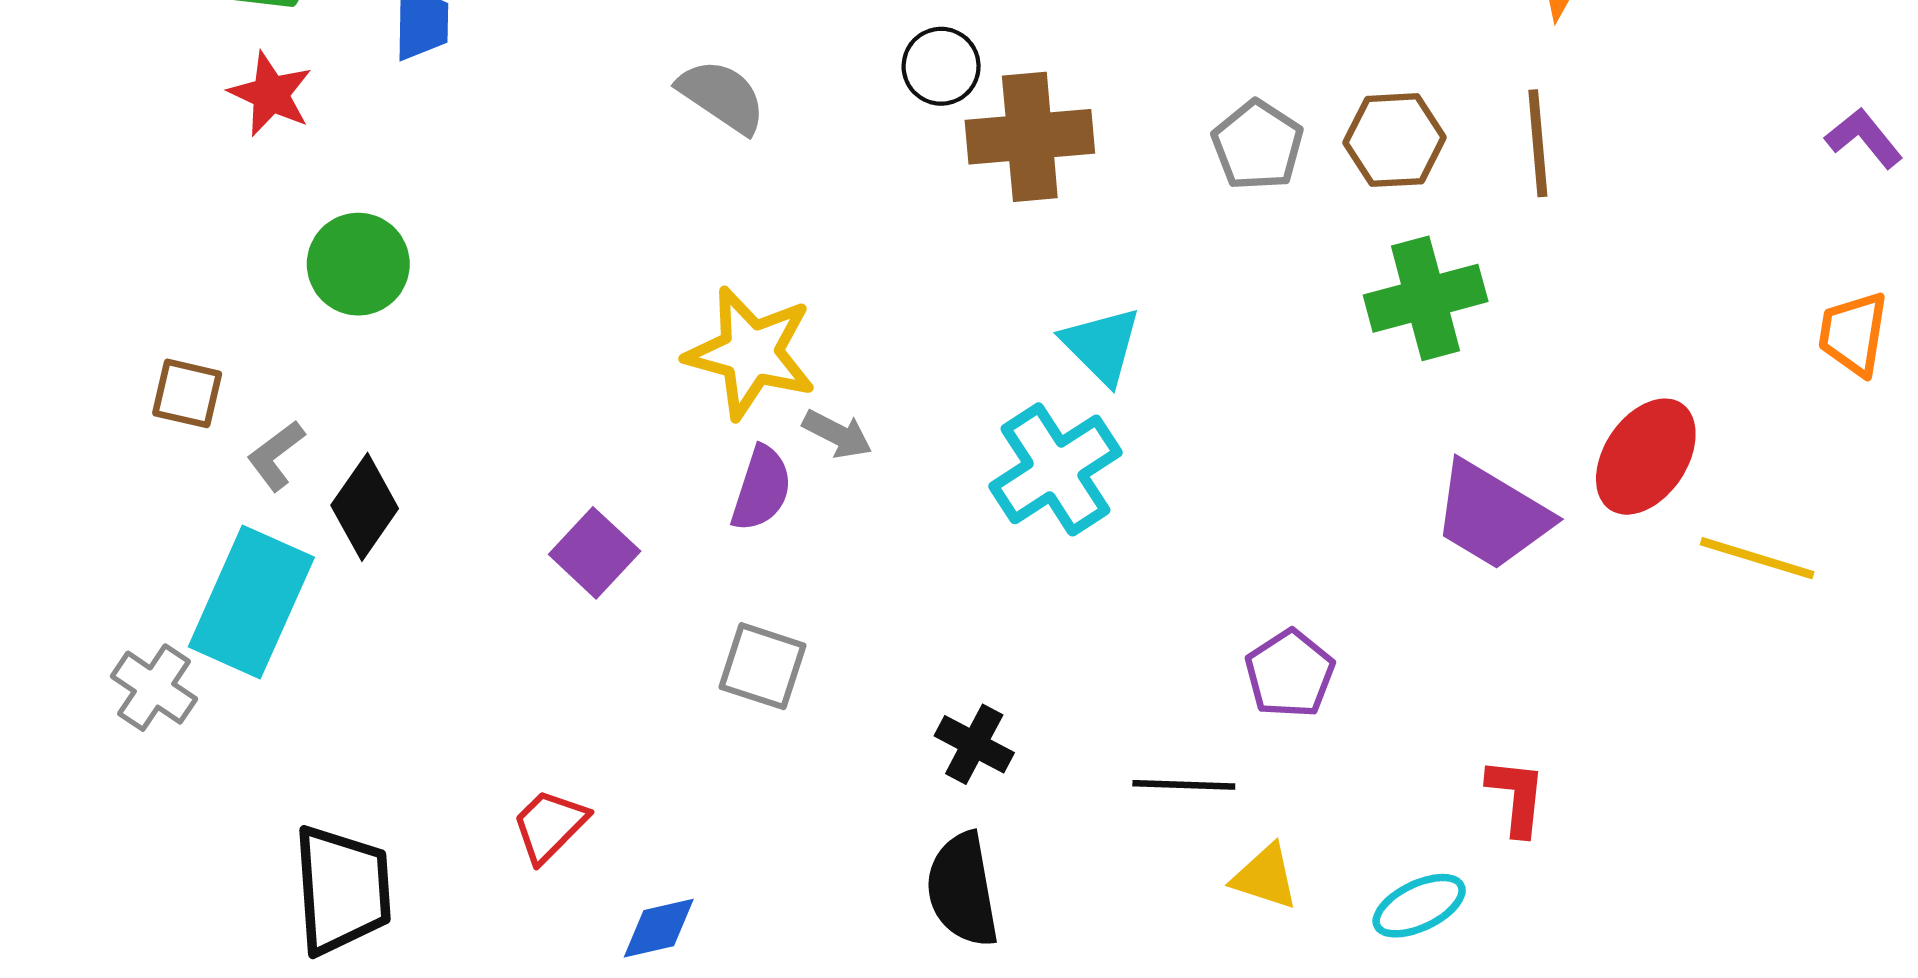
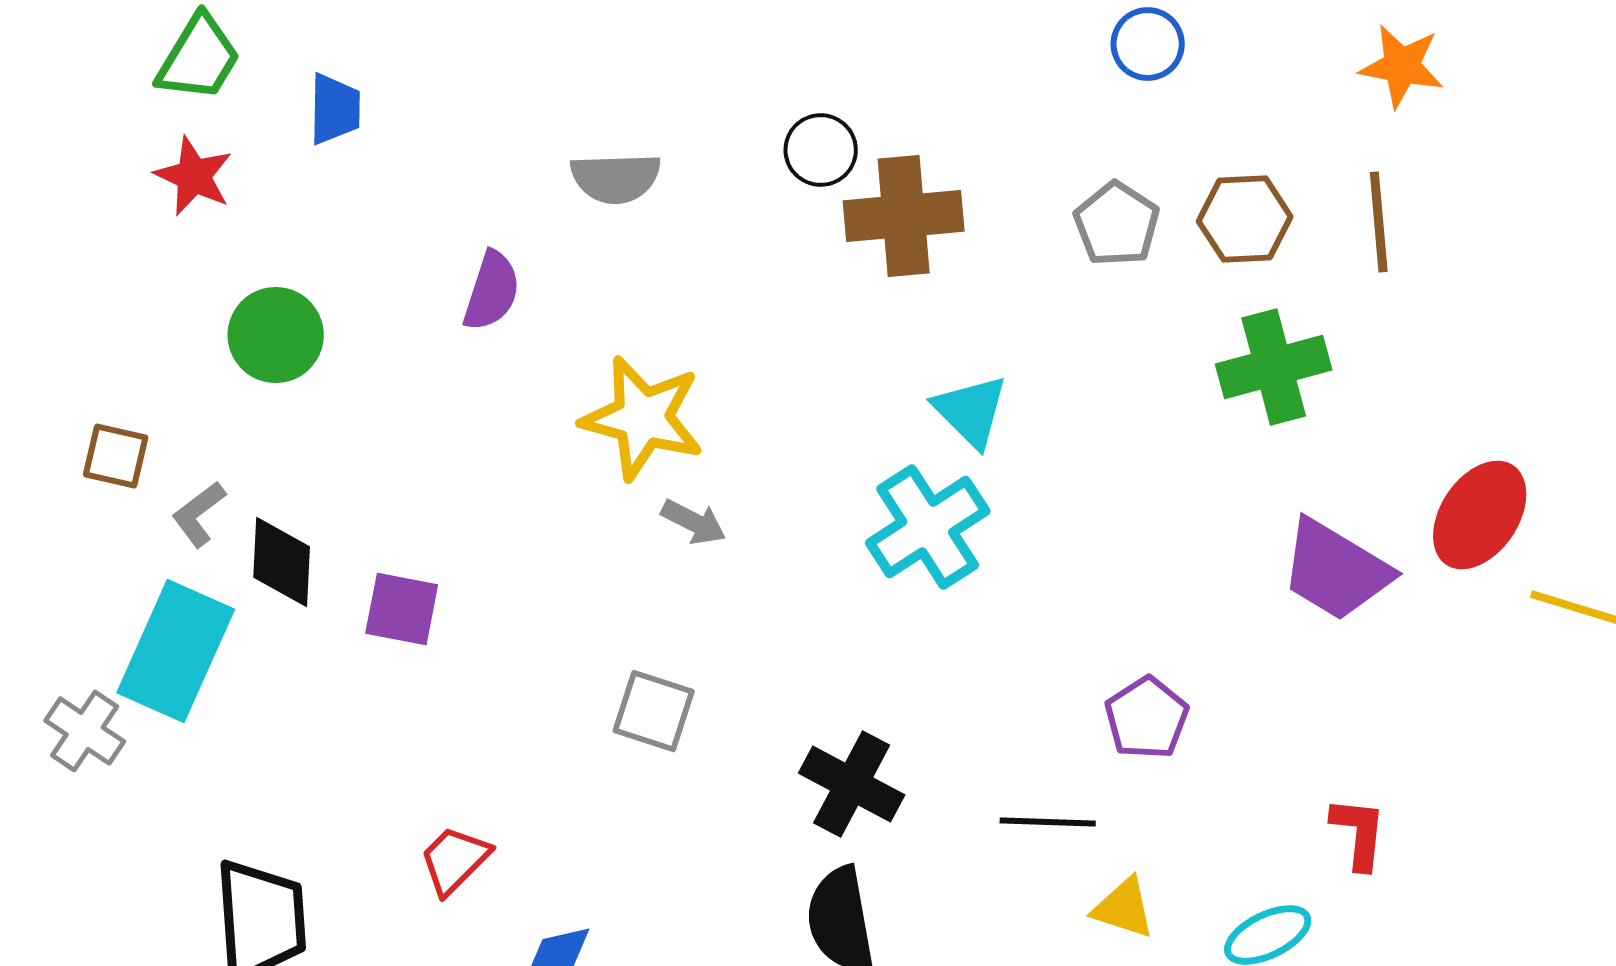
gray semicircle: (722, 96) -> (616, 178), turned 144
gray arrow: (837, 434) -> (694, 522), moved
purple semicircle: (761, 489) -> (492, 291), moved
black diamond: (365, 507) -> (282, 562), turned -32
purple square: (595, 553) -> (402, 609), moved, turned -32
black cross: (974, 744) -> (852, 784), size x1.4

